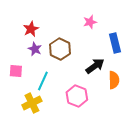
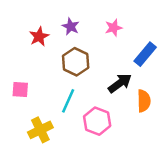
blue rectangle: (115, 43) -> (145, 54), turned 54
purple star: (35, 49) -> (71, 26), moved
cyan line: (43, 81) -> (68, 101), moved

